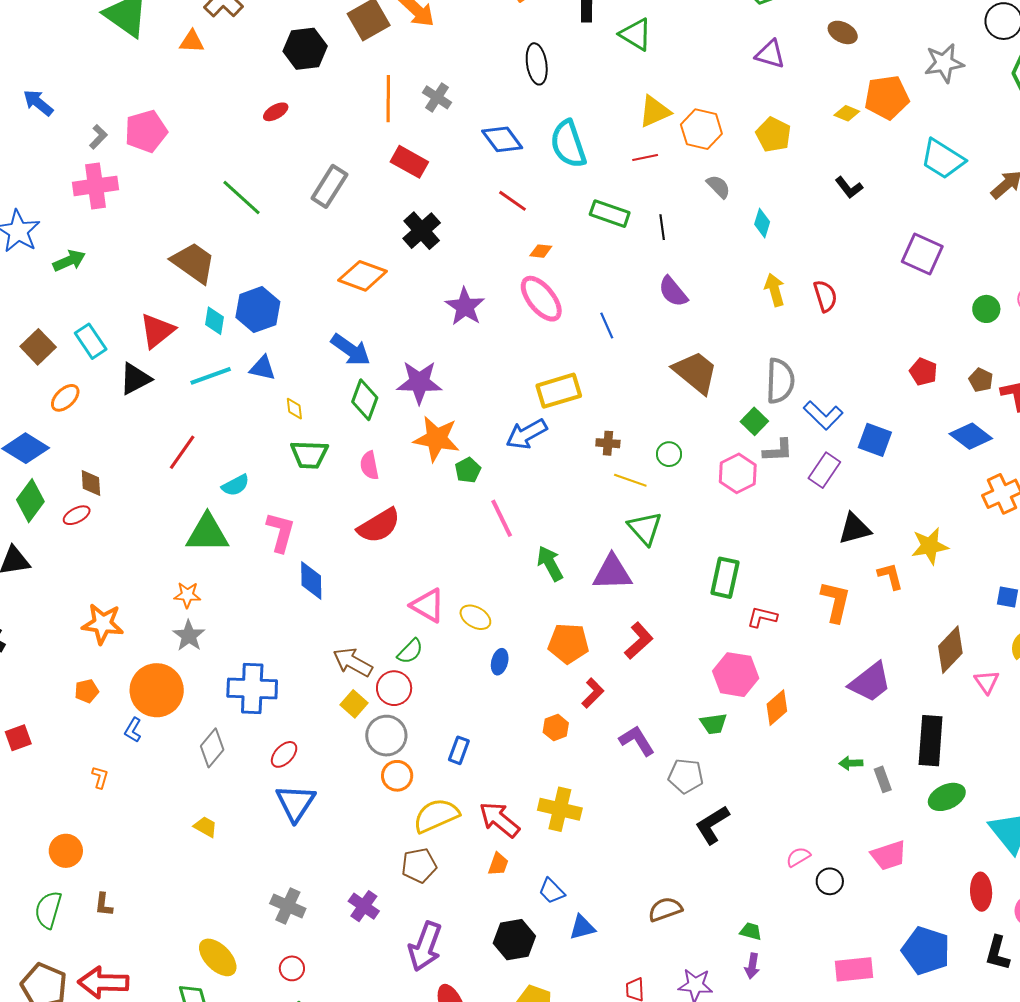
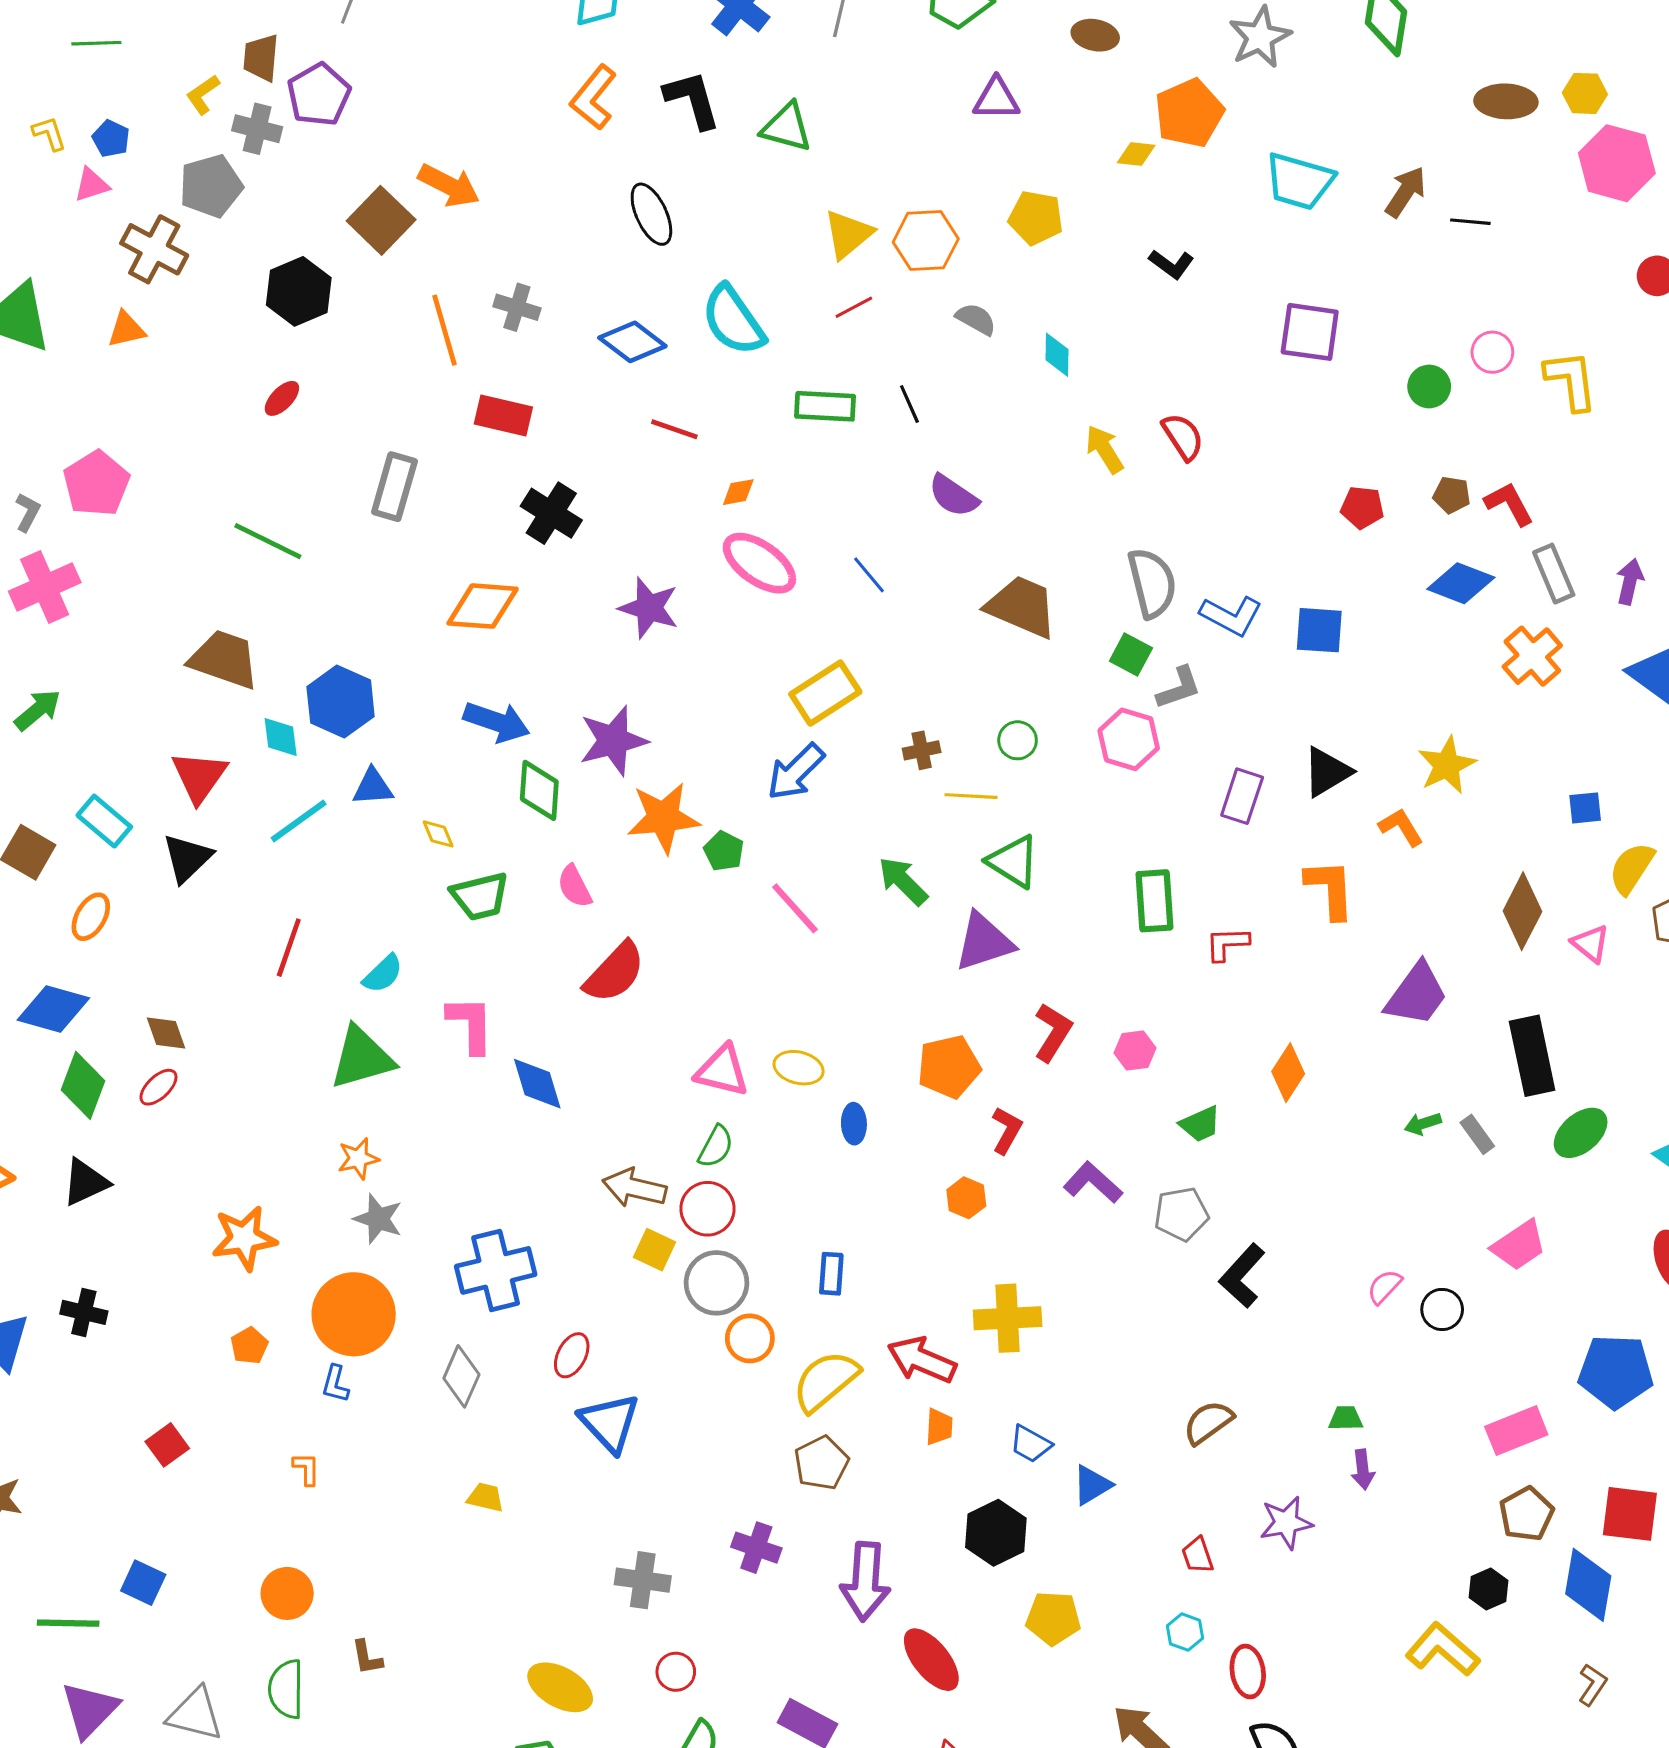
purple rectangle: (824, 470) -> (1242, 796), moved
green arrow: (550, 563) -> (903, 881), moved
pink hexagon: (736, 675) -> (1135, 1050), moved, size x0.6

